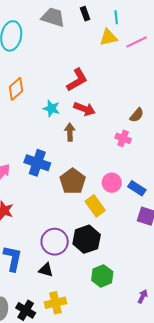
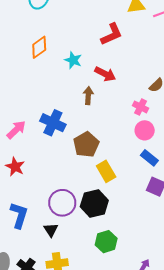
red L-shape: (77, 80) -> (112, 34), moved
cyan star: (51, 108) -> (73, 60), moved
pink circle: (112, 183) -> (145, 130), moved
black triangle: (46, 270) -> (51, 230), turned 35

